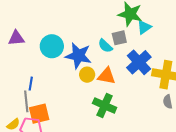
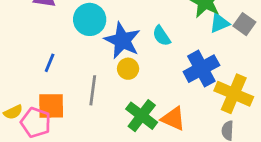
gray square: (119, 38) -> (244, 24), moved, turned 35
orange triangle: (106, 76) -> (173, 119), moved
gray line: (26, 101) -> (93, 90), moved

